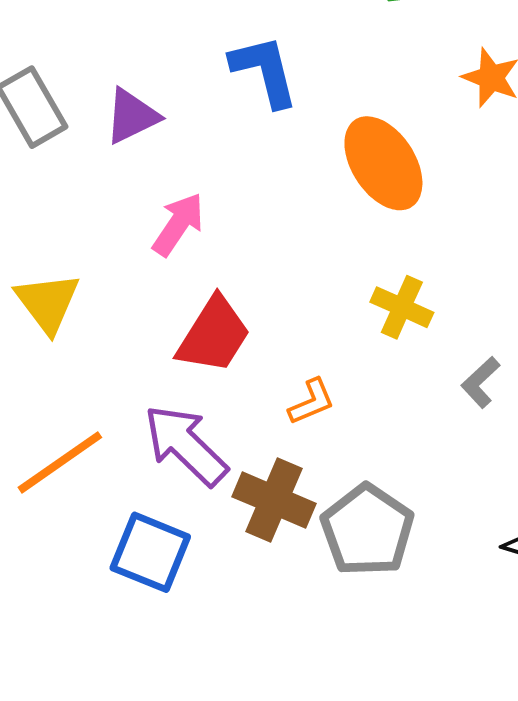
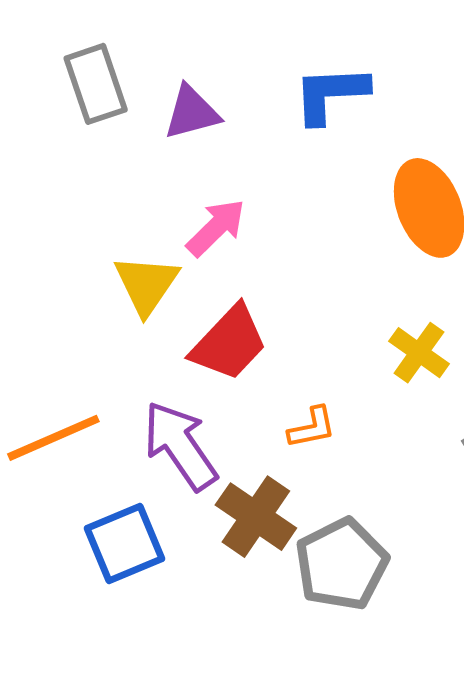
blue L-shape: (264, 71) -> (331, 94), turned -90
yellow triangle: (48, 303) -> (146, 284), moved
blue square: (150, 552) -> (124, 544), turned 34

